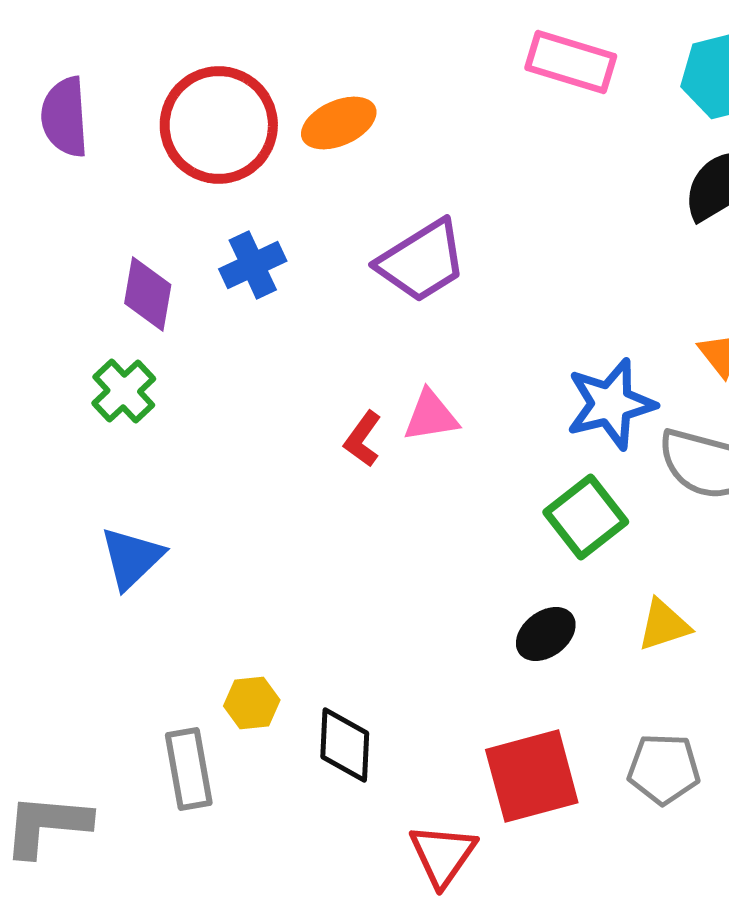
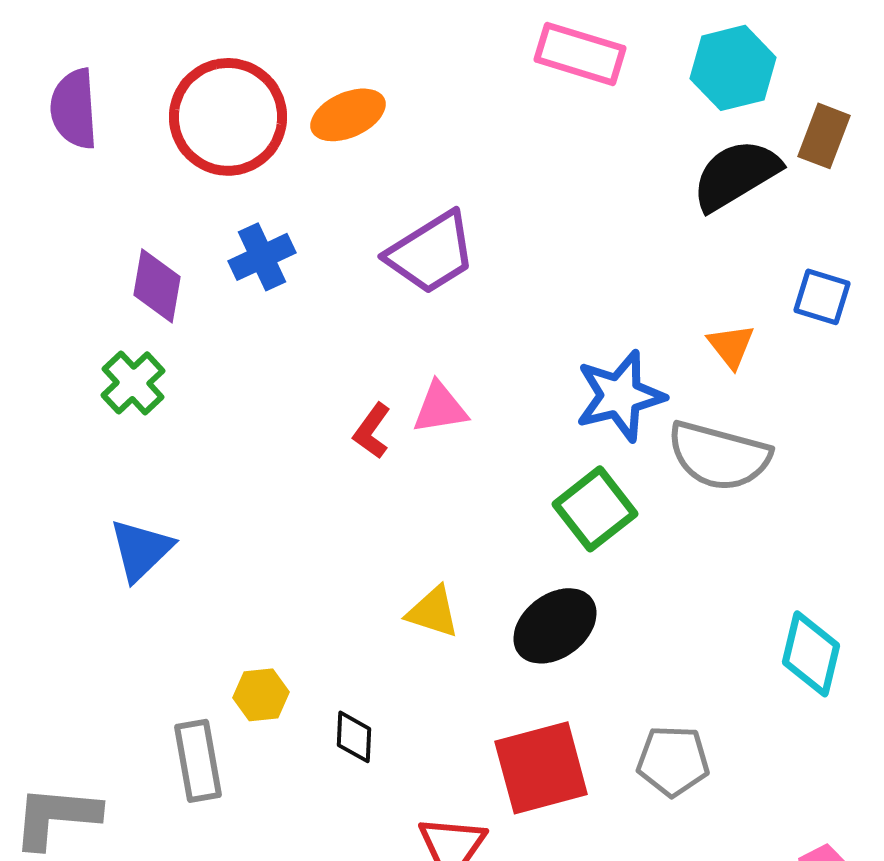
yellow triangle: (664, 625) -> (433, 612), moved, turned 36
black ellipse: (546, 634) -> (555, 626), size x1.4
black diamond: (345, 745) -> (354, 737), size x0.7

